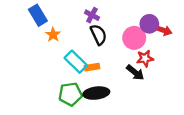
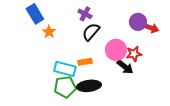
black semicircle: (98, 35) -> (91, 32), turned -114
pink circle: (134, 38) -> (116, 50), moved
cyan rectangle: (76, 62) -> (65, 69), moved, turned -30

